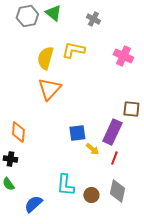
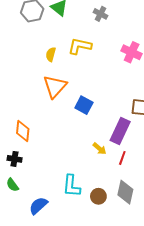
yellow semicircle: (45, 58) -> (51, 54), size x0.6
blue square: (77, 133) -> (84, 105), moved, turned 36

